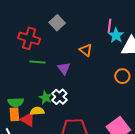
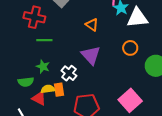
purple triangle: (64, 68) -> (91, 55), moved, size x1.5
green star: (45, 98) -> (43, 67), moved
orange rectangle: (14, 114) -> (59, 90), moved

